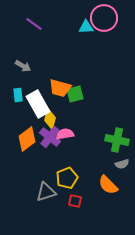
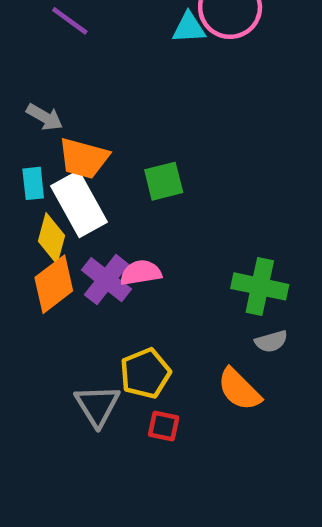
orange trapezoid: (60, 88) -> (84, 158), moved
yellow diamond: (50, 119) -> (52, 238), moved
gray triangle: (46, 192) -> (97, 405), turned -45

